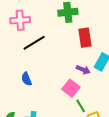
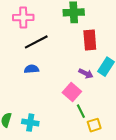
blue semicircle: (27, 79) -> (31, 69), moved, turned 104

